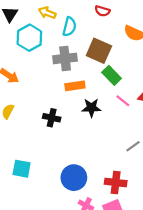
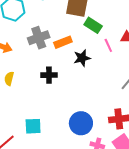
gray cross: (65, 58) -> (39, 38), moved
pink line: (123, 101) -> (108, 45), turned 40

